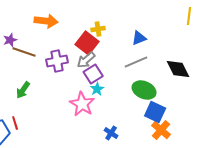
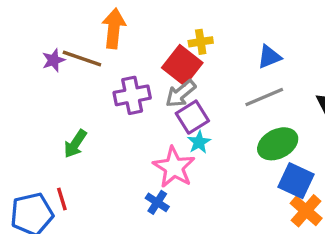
orange arrow: (46, 21) -> (114, 28), turned -90
brown line: (24, 52) -> (82, 59), moved
green ellipse: (144, 90) -> (278, 144), turned -50
blue cross: (111, 133) -> (157, 202), moved

